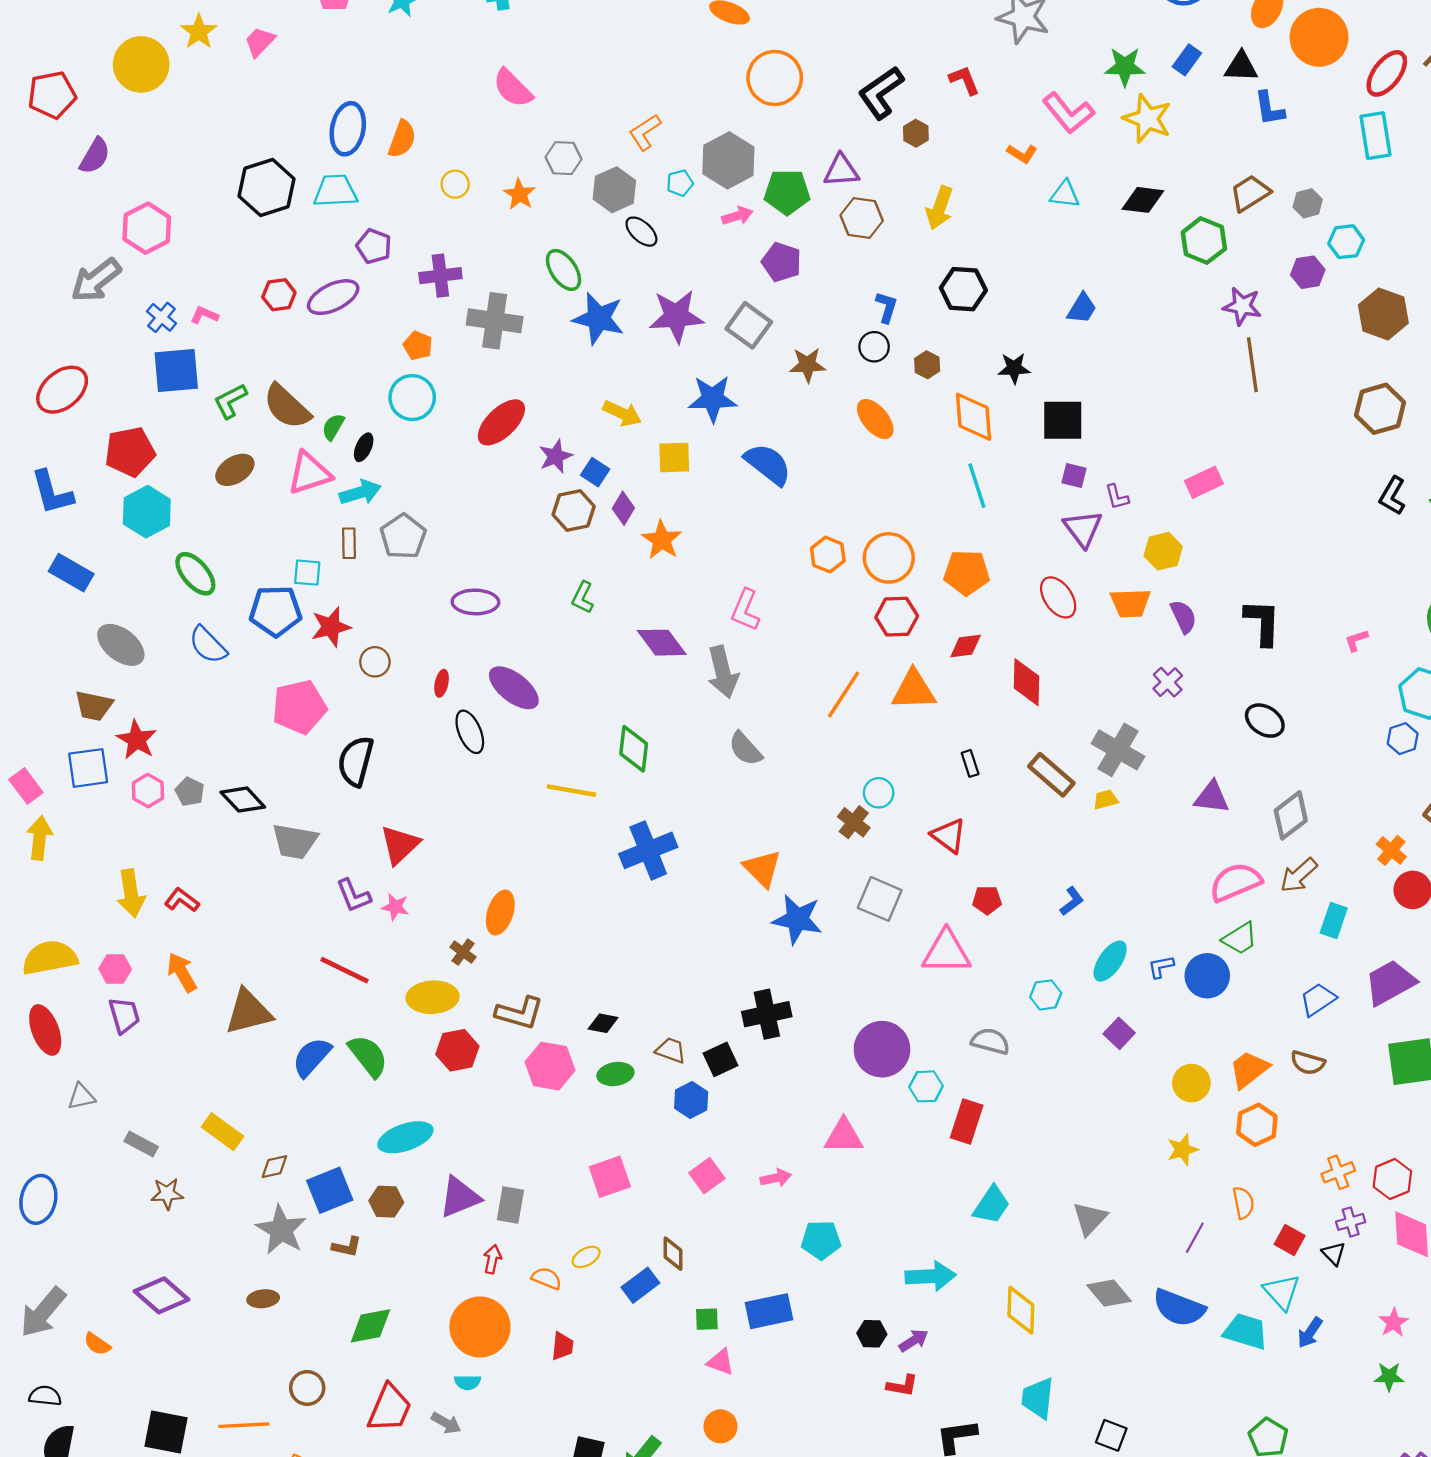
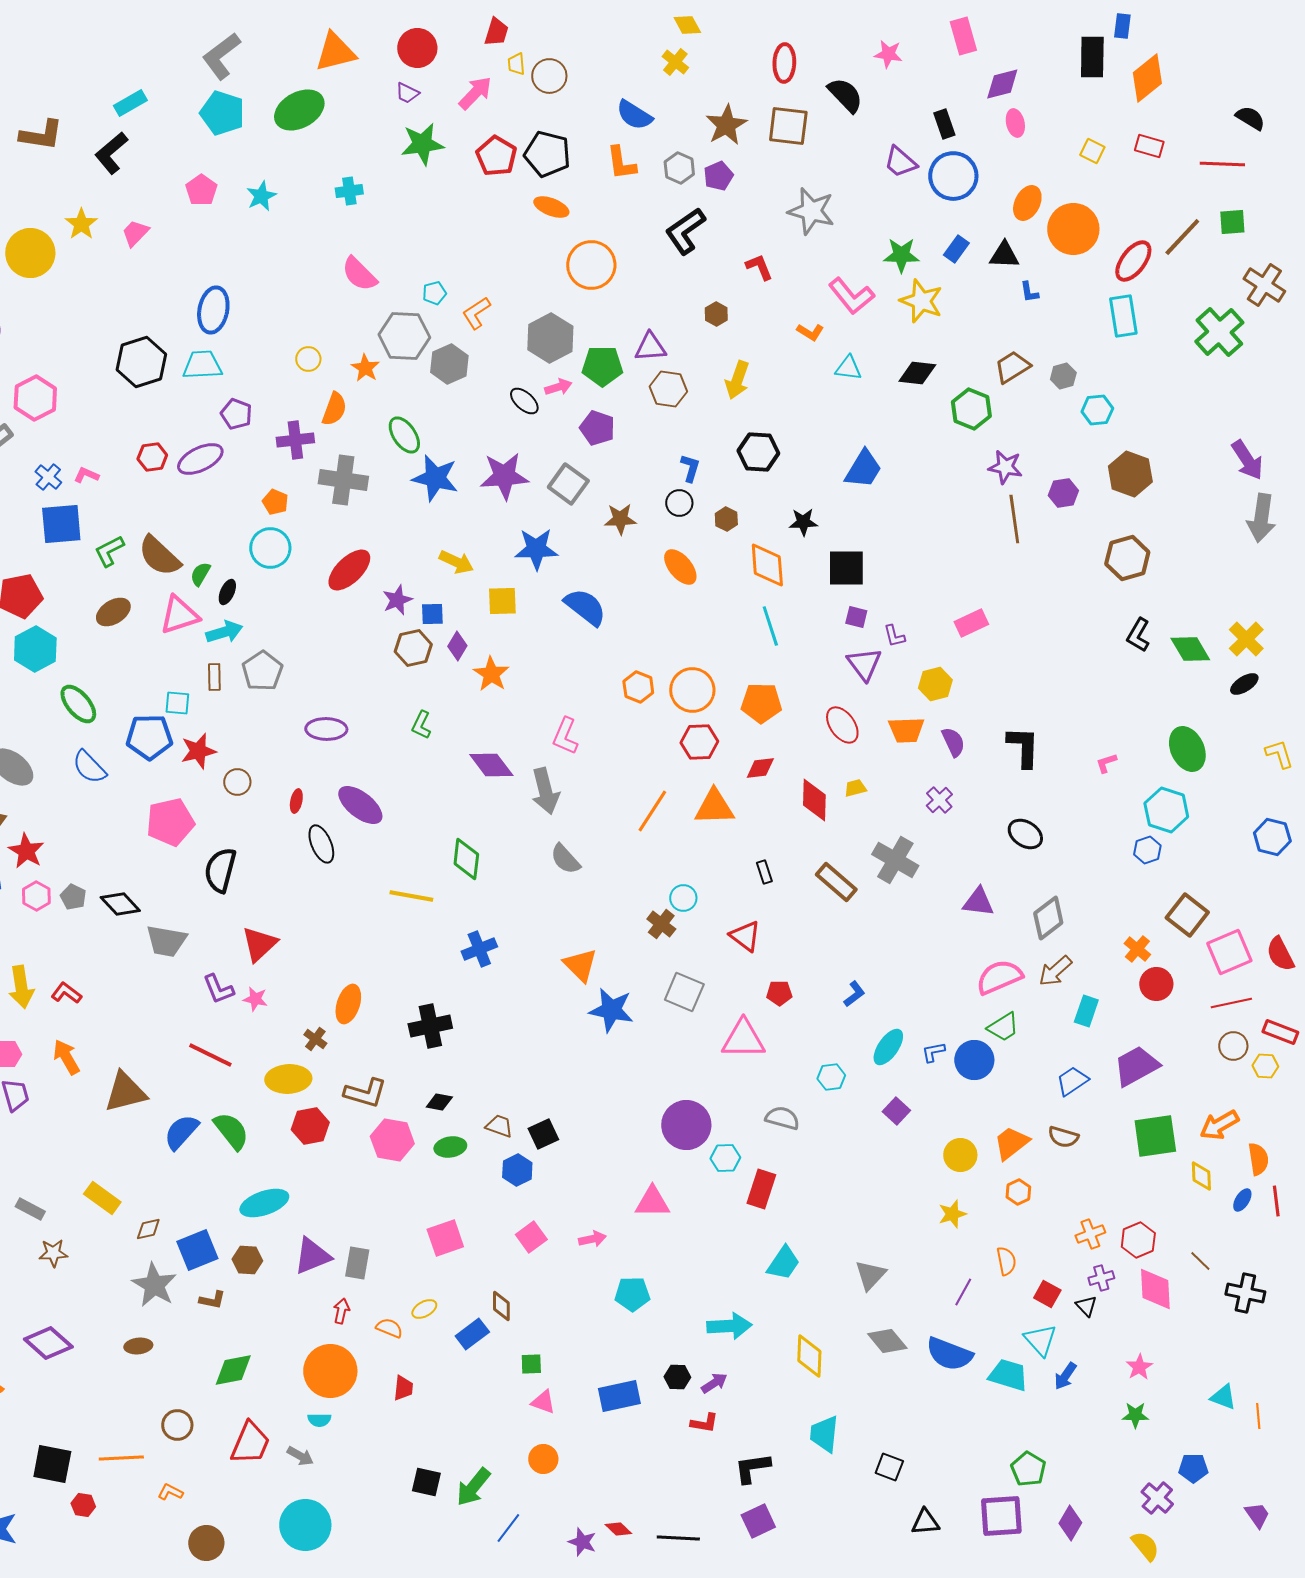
black L-shape: (881, 93) -> (685, 231), moved
blue L-shape: (1269, 108) -> (1029, 292), size x0.7
orange semicircle: (402, 139) -> (334, 409), moved
gray hexagon: (564, 158) -> (404, 336), size x1.6
cyan pentagon: (680, 183) -> (434, 293), moved
black ellipse: (641, 232) -> (524, 401), moved
purple hexagon: (1308, 272) -> (1063, 493), moved
blue trapezoid: (1082, 308) -> (863, 469), size x1.4
blue square: (595, 472) -> (432, 614), turned -35
yellow trapezoid: (1106, 800) -> (855, 788), moved
blue cross: (648, 850) -> (479, 949), size x0.7
black cross: (767, 1014) -> (430, 1026), moved
orange hexagon: (1257, 1125) -> (1018, 1192), size x0.7
blue rectangle: (769, 1311) -> (619, 1396), moved

